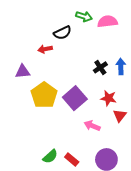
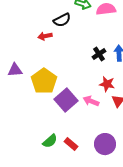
purple triangle: (23, 72) -> (15, 70), moved
purple square: (75, 98) -> (66, 100), moved
pink arrow: (92, 126) -> (91, 101), moved

